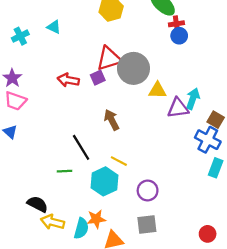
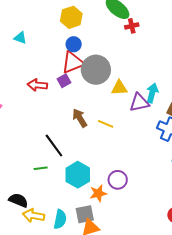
blue circle: (179, 36) -> (74, 44), moved
yellow line: (119, 161) -> (106, 124), moved
orange star: (96, 219) -> (98, 193), moved
gray square: (147, 224) -> (85, 214), moved

